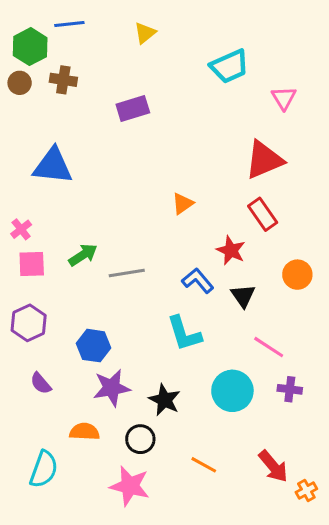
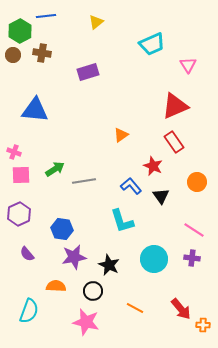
pink cross: (21, 229) -> (14, 152), turned -32
pink line: (269, 347) -> (194, 230), moved
orange cross: (306, 490) -> (203, 325), turned 32

